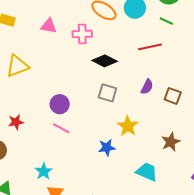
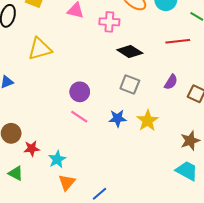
red star: (16, 122) -> (32, 149), moved
blue star: (107, 148) -> (117, 118), moved
cyan trapezoid: (147, 172) -> (187, 171), moved

